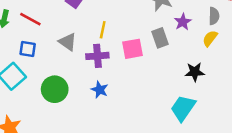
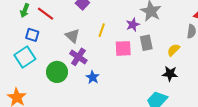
purple star: (183, 22) -> (133, 25), moved
yellow semicircle: (210, 38) -> (174, 50), moved
blue square: (28, 49) -> (32, 35), moved
purple cross: (97, 56) -> (78, 57), moved, turned 30

